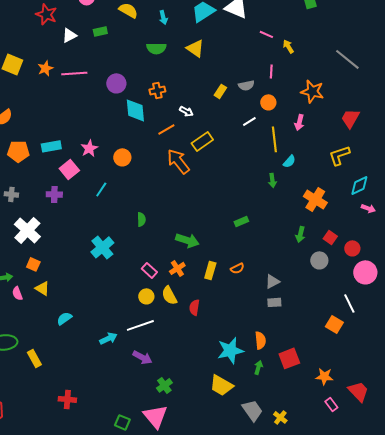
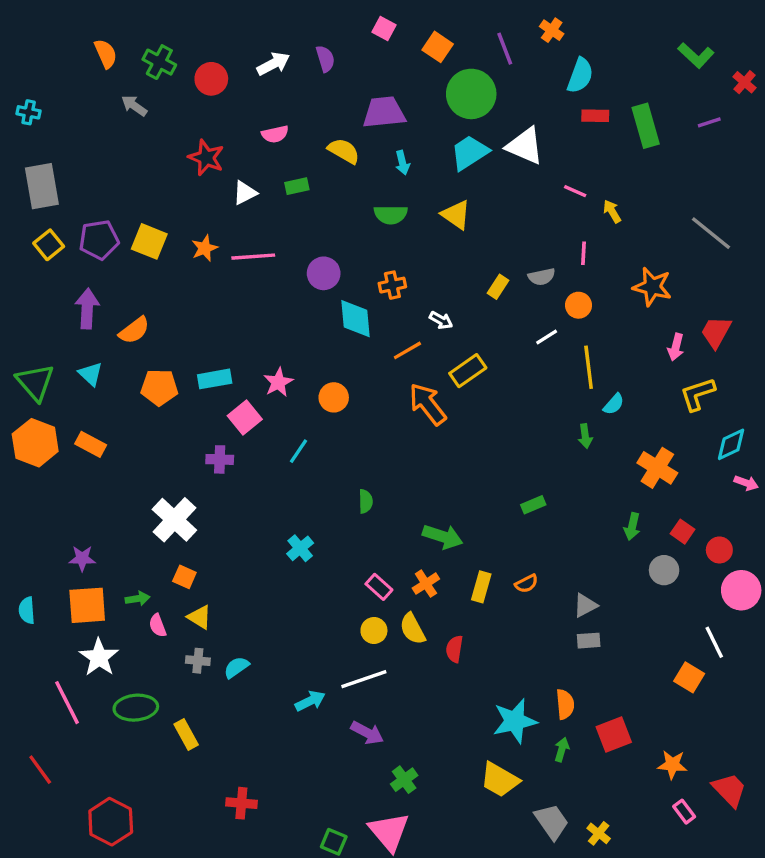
pink arrow: (299, 122) -> (676, 347), moved
gray cross: (11, 194) -> (198, 661), moved
cyan cross: (102, 247) -> (300, 548), size x0.7

